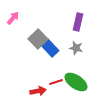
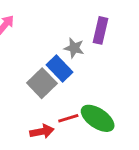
gray square: (38, 39) -> (42, 83), moved
gray star: (76, 48) -> (74, 48), moved

